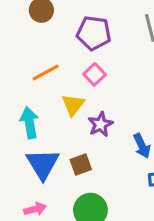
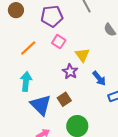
yellow triangle: (73, 105) -> (82, 55), moved
cyan arrow: (29, 123) -> (26, 81), turned 30

